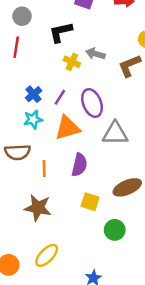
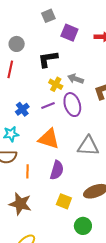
purple line: (60, 97) -> (48, 105), moved, turned 32
purple ellipse: (92, 103) -> (72, 105), moved
cyan star: (33, 119) -> (11, 134), moved
orange triangle: (67, 128) -> (49, 139), turned 30

